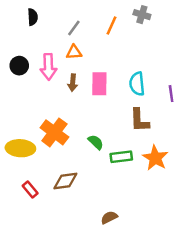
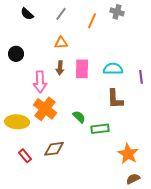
black semicircle: (33, 17) -> (27, 14), turned 136
gray line: (74, 28) -> (61, 14), moved
pink arrow: (48, 67) -> (40, 82), moved
cyan semicircle: (137, 84) -> (113, 69), turned 96
orange star: (155, 158) -> (128, 154), moved
brown semicircle: (109, 217) -> (133, 179), moved

